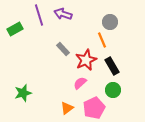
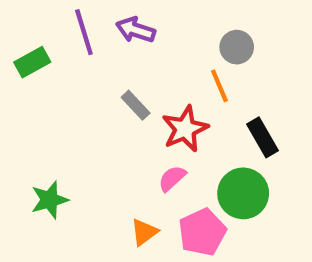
black rectangle: (112, 66) -> (263, 137), moved
green circle: (113, 90) -> (243, 193), size x1.5

